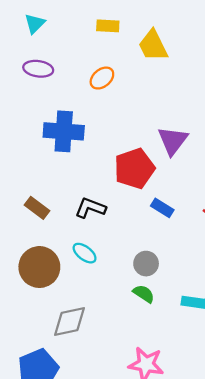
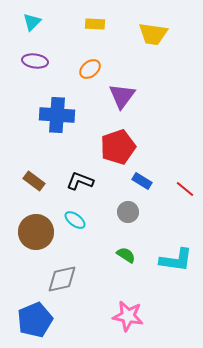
yellow trapezoid: (153, 46) -> (153, 34), moved, turned -56
purple triangle: (173, 141) -> (122, 96), moved
gray circle: (146, 264) -> (128, 212), moved

